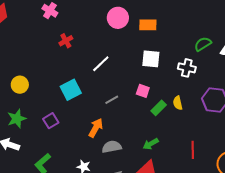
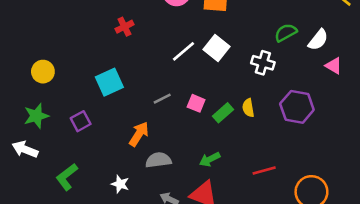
red cross: (66, 41) -> (124, 27), moved
white square: (151, 59) -> (216, 48), turned 30
white line: (101, 64) -> (183, 51), moved
pink square: (143, 91) -> (196, 103), moved
red line: (193, 150) -> (264, 171), turned 72

